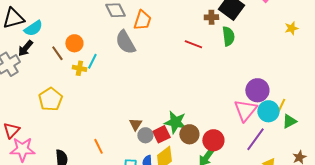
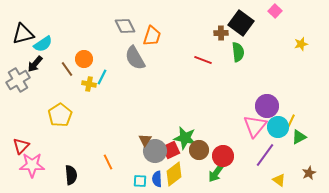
gray circle: (145, 135) -> (155, 151), size x1.5

